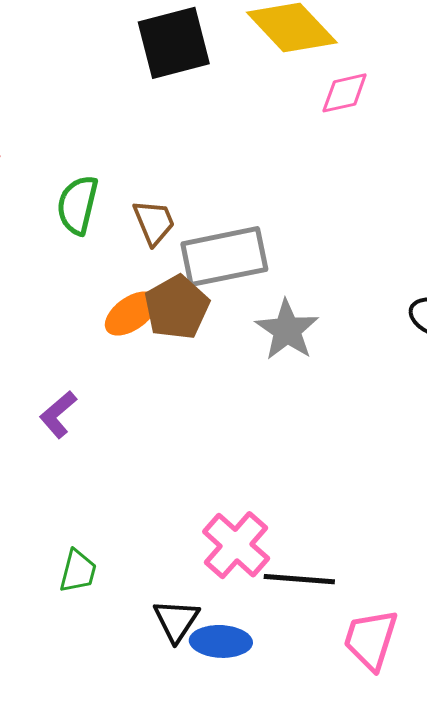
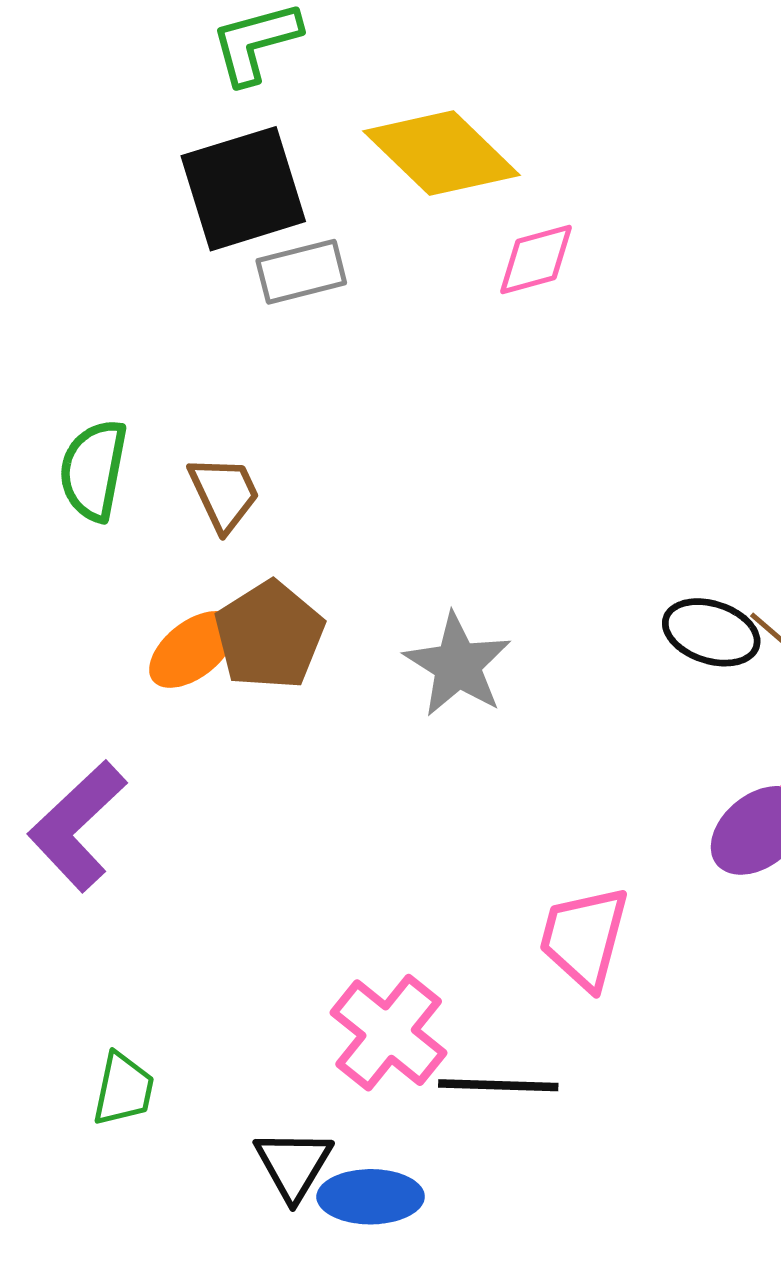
gray rectangle: (224, 257) -> (301, 272), moved, size x0.6
purple L-shape: (58, 414) -> (77, 826), size x1.6
pink trapezoid: (371, 639) -> (584, 938), moved

